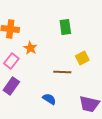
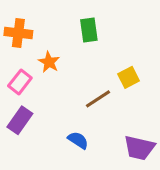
green rectangle: (65, 27) -> (89, 30), moved
brown line: (62, 72) -> (98, 99), turned -36

